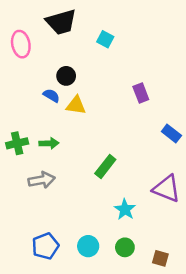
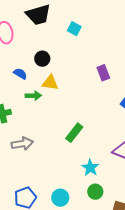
blue semicircle: (51, 96) -> (20, 74), moved
green arrow: (49, 143) -> (33, 96), moved
green circle: (125, 247) -> (95, 192), moved

